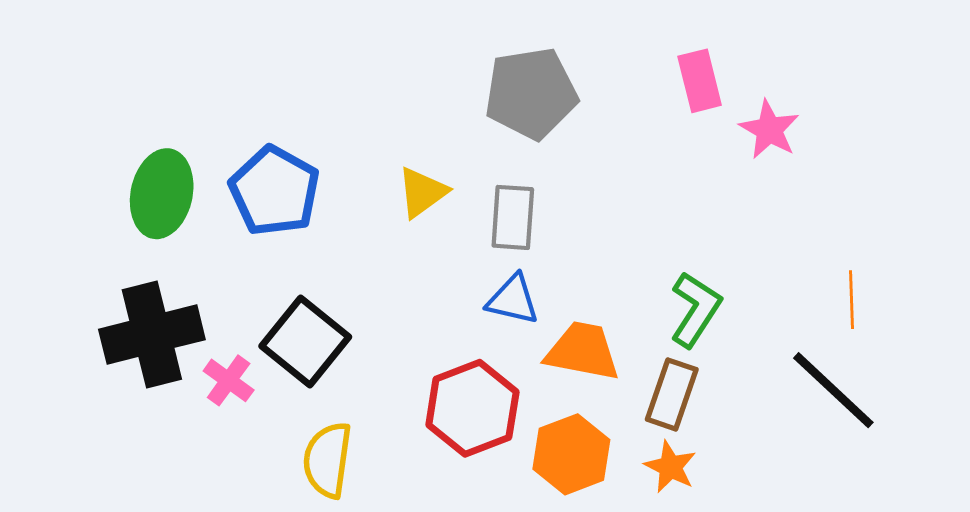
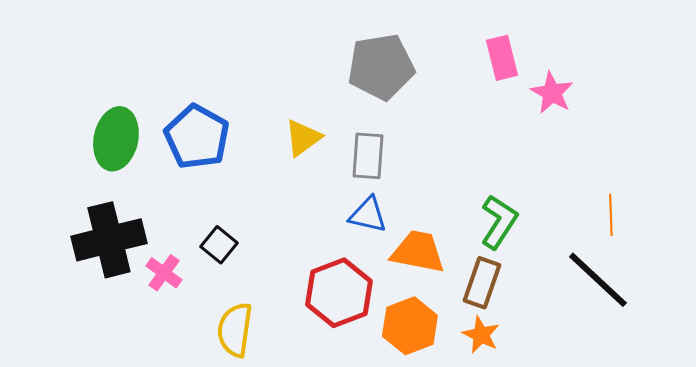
black square: (305, 341) -> (219, 245), size x0.6

